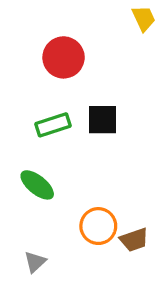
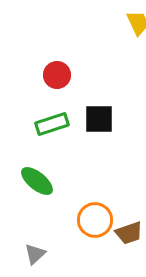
red circle: (64, 57) -> (57, 75), moved, size x0.7

